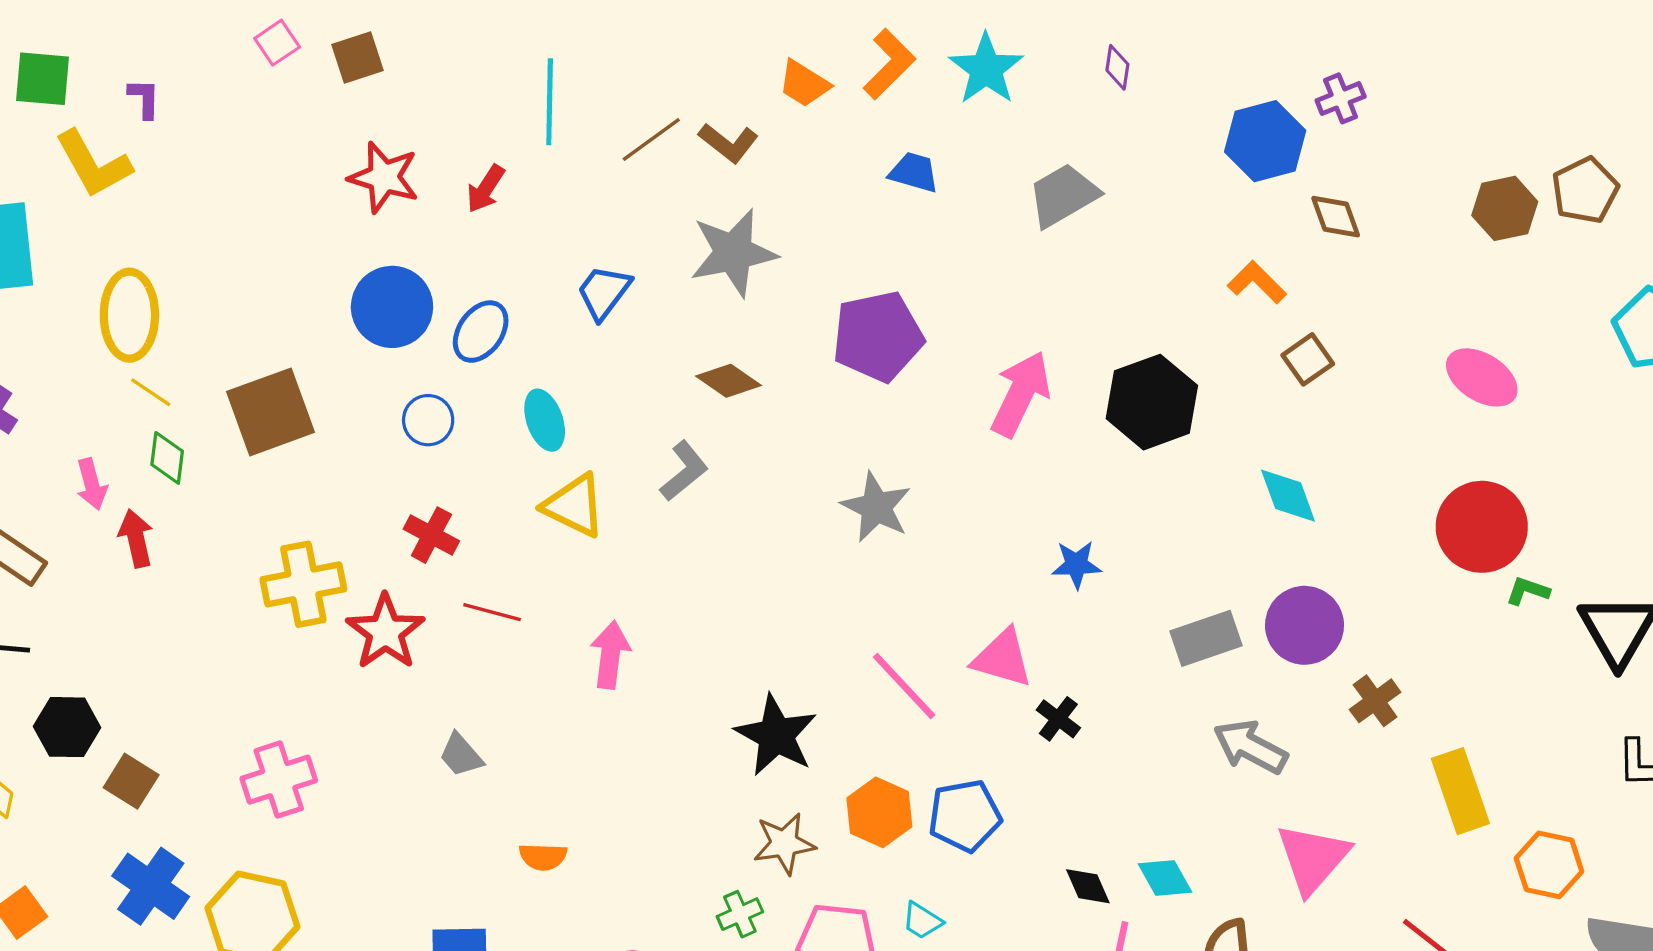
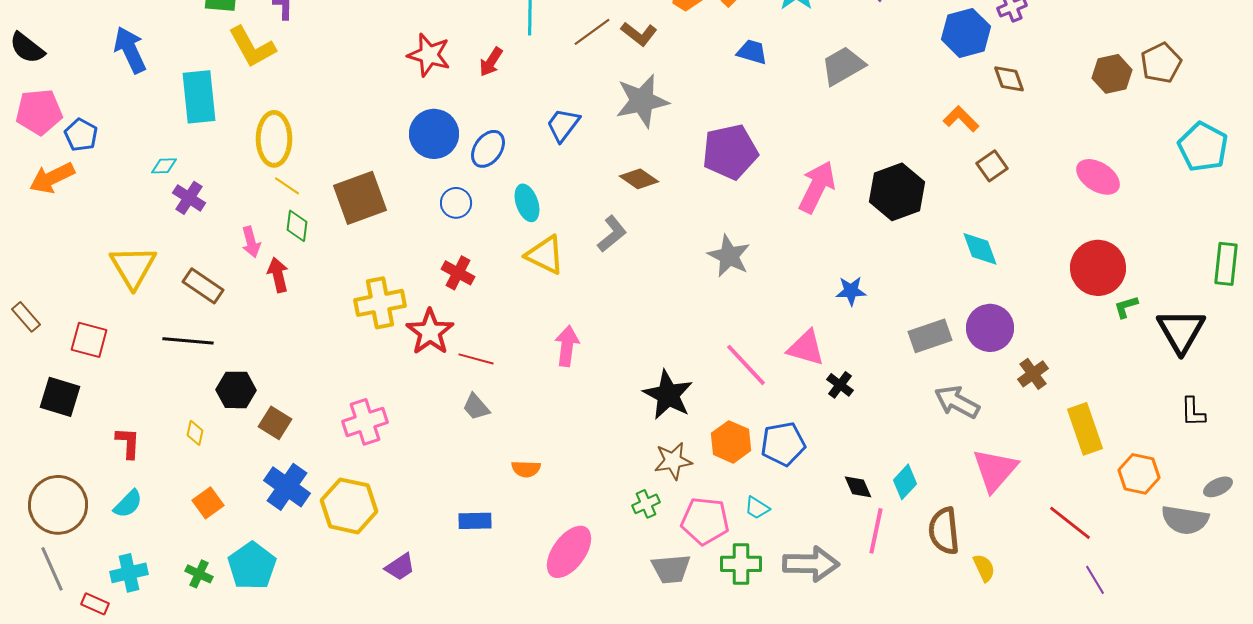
green L-shape: (1528, 591) -> (1126, 307), turned -36
red line: (492, 612) -> (476, 359), moved
cyan diamond: (1165, 878) -> (905, 482), turned 72

